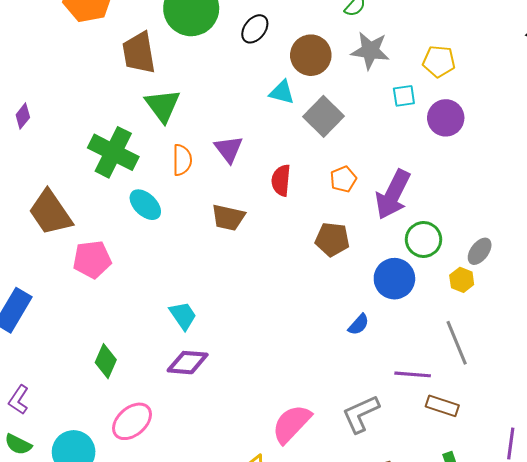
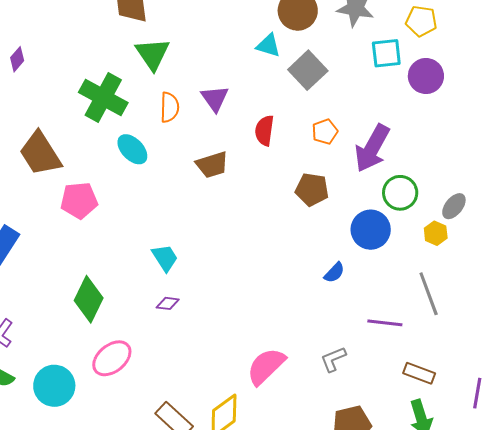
cyan square: (404, 96) -> (386, 53), size x1.4
brown trapezoid: (228, 218) -> (212, 165), turned -32
green diamond: (106, 361) -> (89, 299), size x1.4
purple diamond: (188, 363) -> (168, 303), size x0.6
brown rectangle: (442, 406) -> (419, 373), moved
gray L-shape: (361, 414) -> (333, 359), size x0.7

